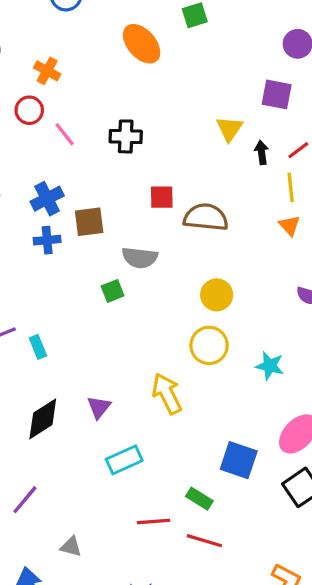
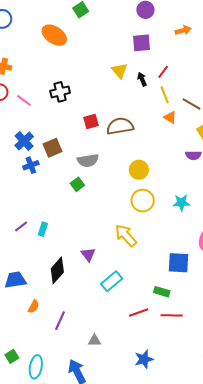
cyan rectangle: (38, 347) -> (43, 229), turned 56

